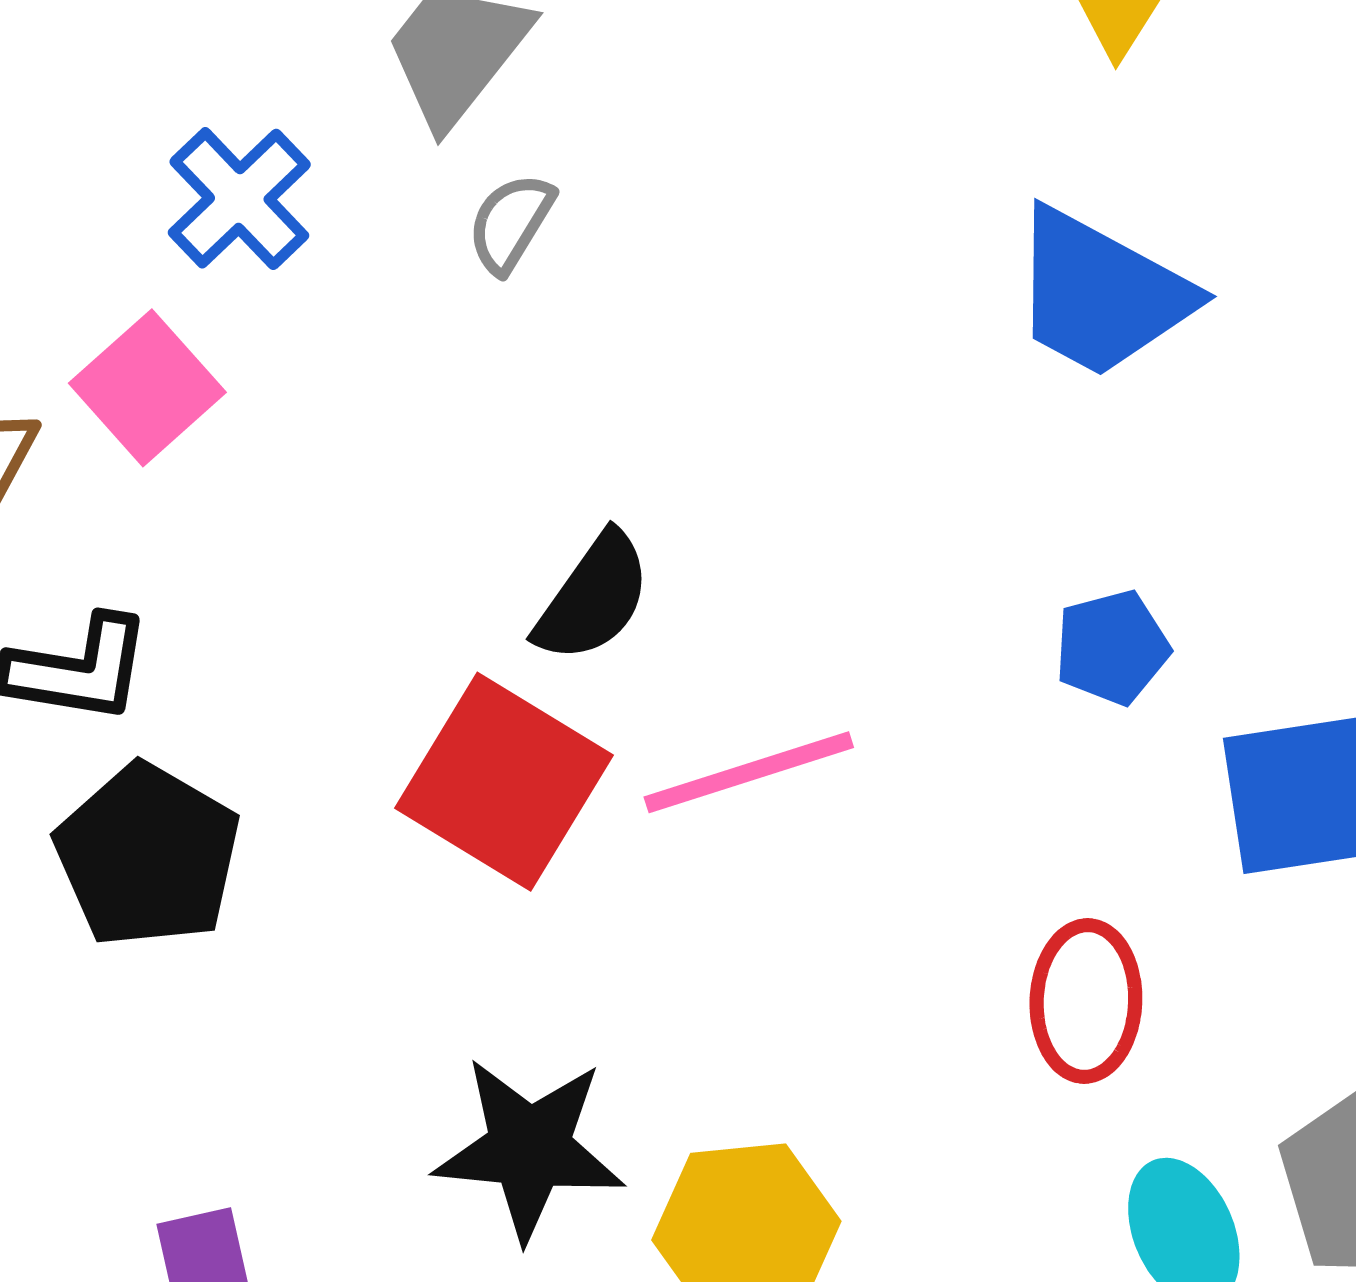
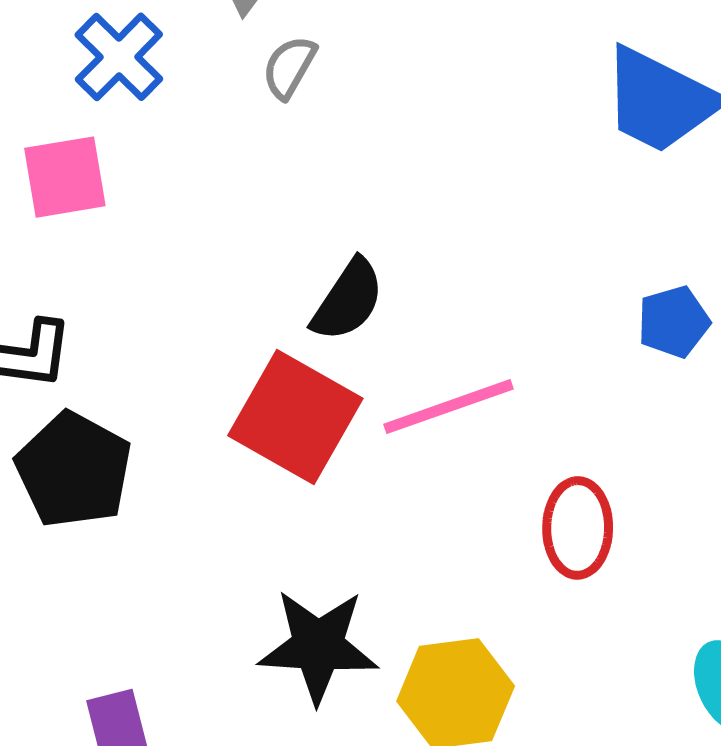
pink square: (147, 388) -> (65, 177), turned 34
red ellipse: (1086, 1001) -> (578, 528), moved

